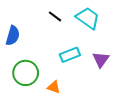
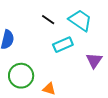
cyan rectangle: (70, 55) -> (63, 45), moved

